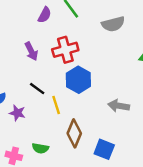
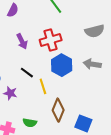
purple semicircle: (45, 15) -> (13, 10), moved
gray semicircle: (113, 24) -> (95, 31), moved
gray arrow: (119, 106) -> (92, 64), moved

